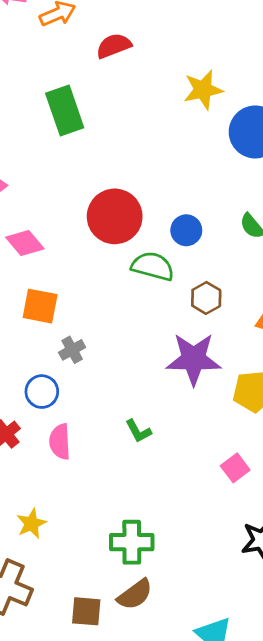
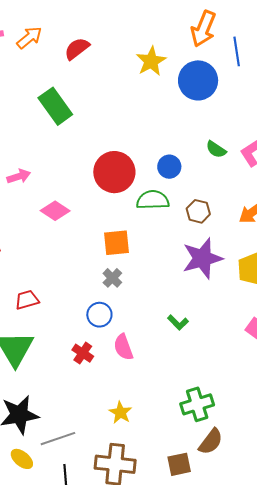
orange square: (40, 306) -> (116, 243), moved

